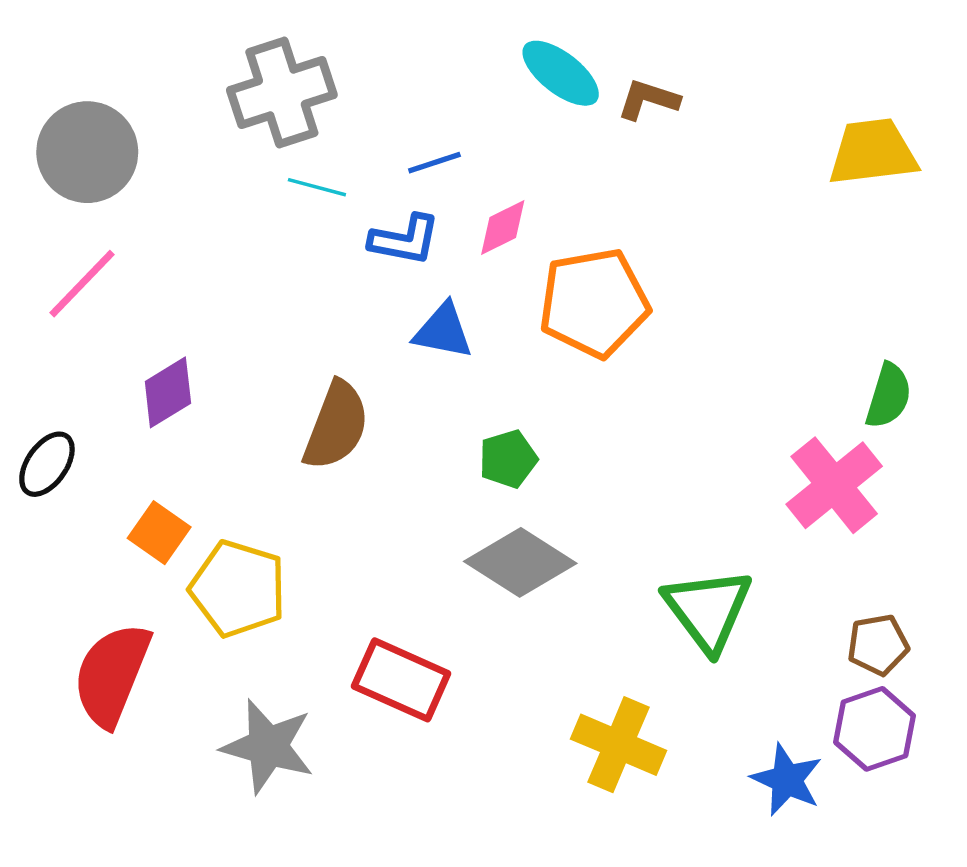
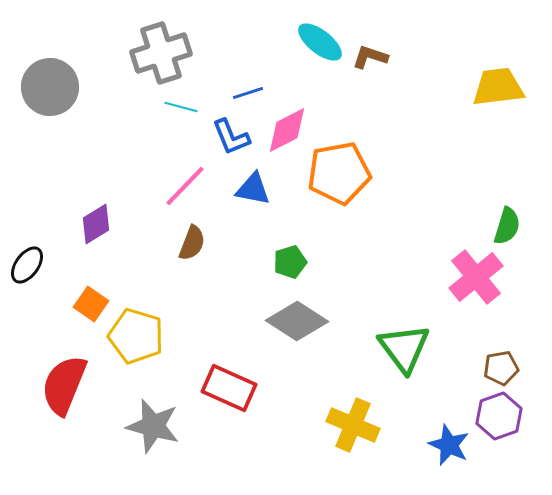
pink diamond: (503, 227) -> (287, 130), size x1.4
blue L-shape: (405, 240) -> (231, 137), turned 57
pink line: (82, 284) -> (185, 186), moved
brown semicircle: (336, 426) -> (192, 243), size x0.7

